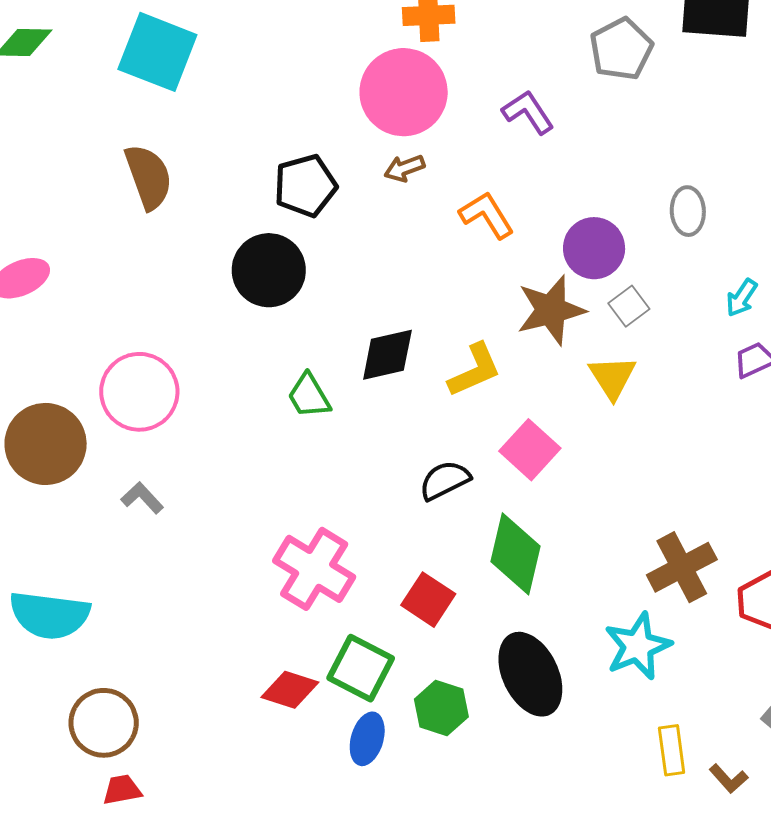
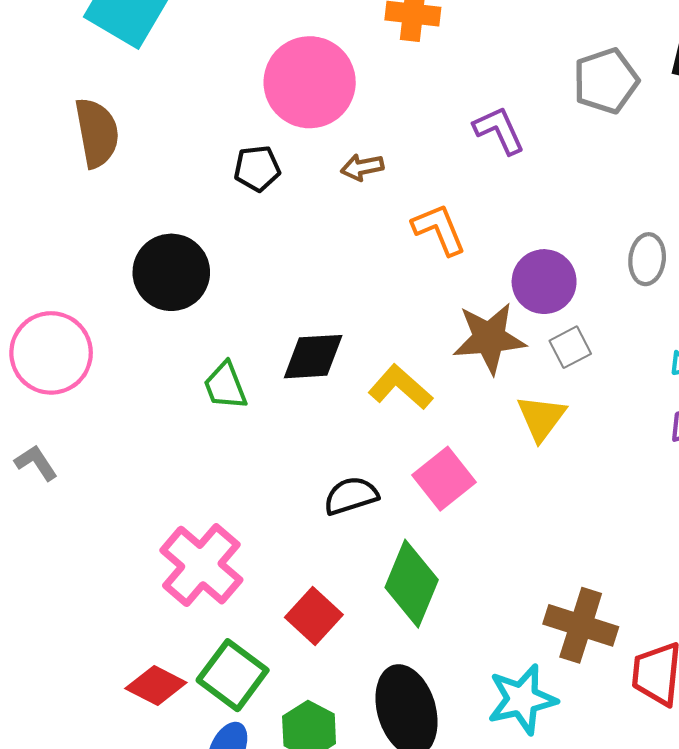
pink circle: (404, 92) -> (310, 82), moved
black pentagon: (305, 186) -> (257, 168), size x0.7
black circle: (269, 270) -> (171, 272), moved
yellow L-shape: (475, 370) -> (400, 387), turned -124
brown cross: (682, 567) -> (581, 625), turned 36

